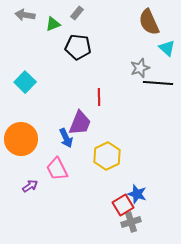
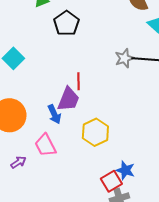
black pentagon: (78, 47) -> (66, 23), turned 30
gray star: (140, 68) -> (124, 58), moved
red line: (99, 97) -> (78, 81), moved

